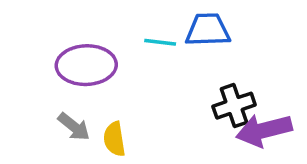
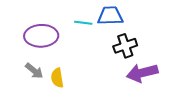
black cross: (234, 106) -> (125, 46), moved

